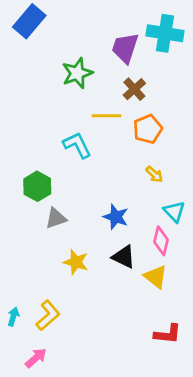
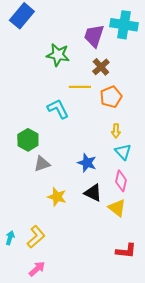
green star: (77, 73) -> (58, 55), turned 30
yellow arrow: (154, 174) -> (116, 131), turned 48
cyan triangle: (174, 212) -> (123, 152), moved
pink arrow: (36, 358) -> (37, 269), moved

